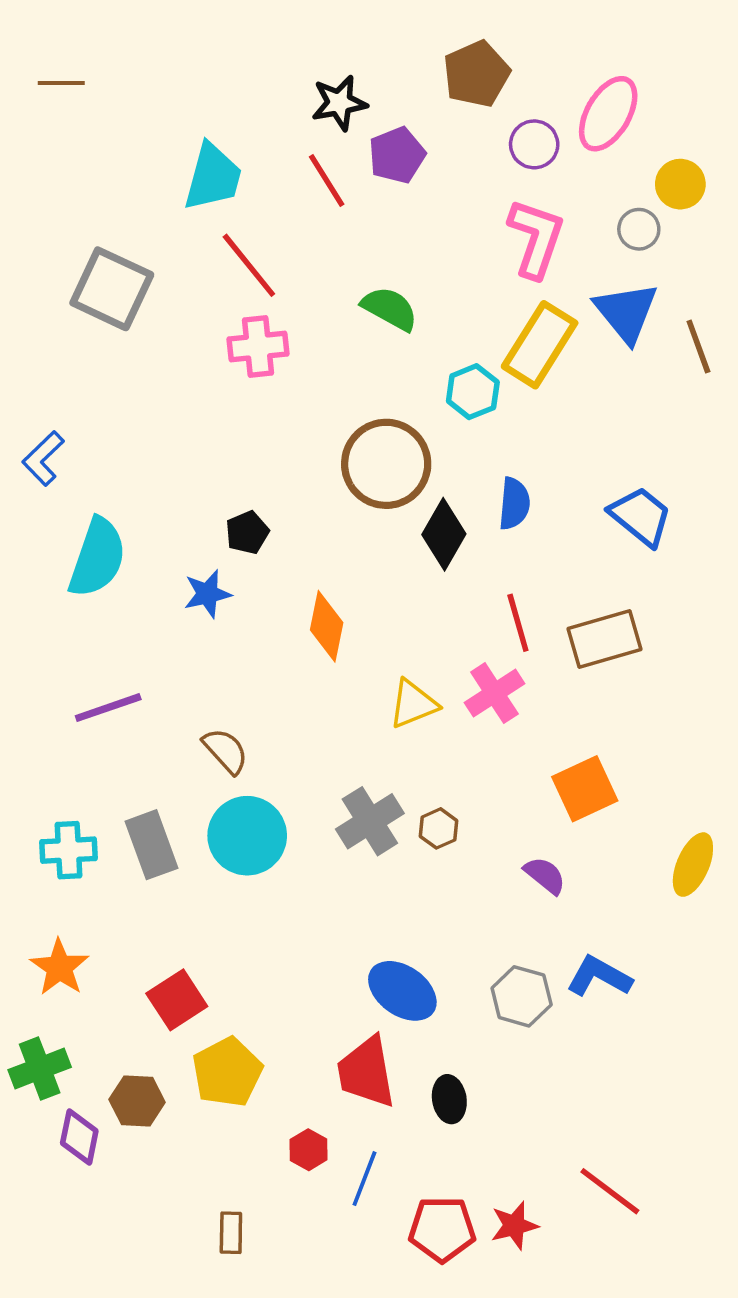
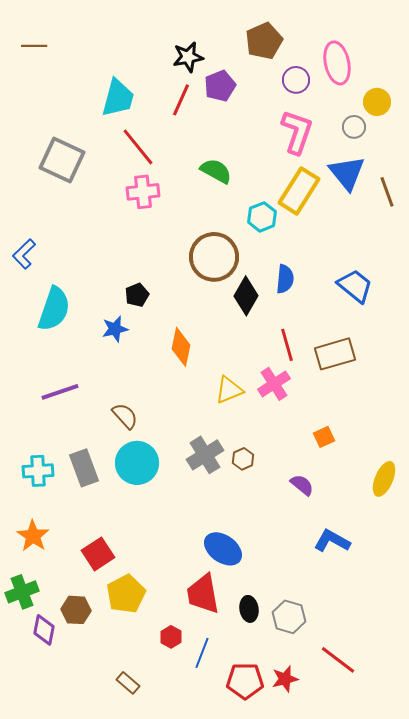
pink ellipse: (608, 114) -> (337, 63), turned -42
red line: (327, 180) -> (181, 100), turned 56
orange square: (585, 789) -> (324, 437), size x0.6
gray hexagon: (522, 996) -> (289, 617), moved
brown rectangle: (231, 1233) -> (128, 683), turned -50

